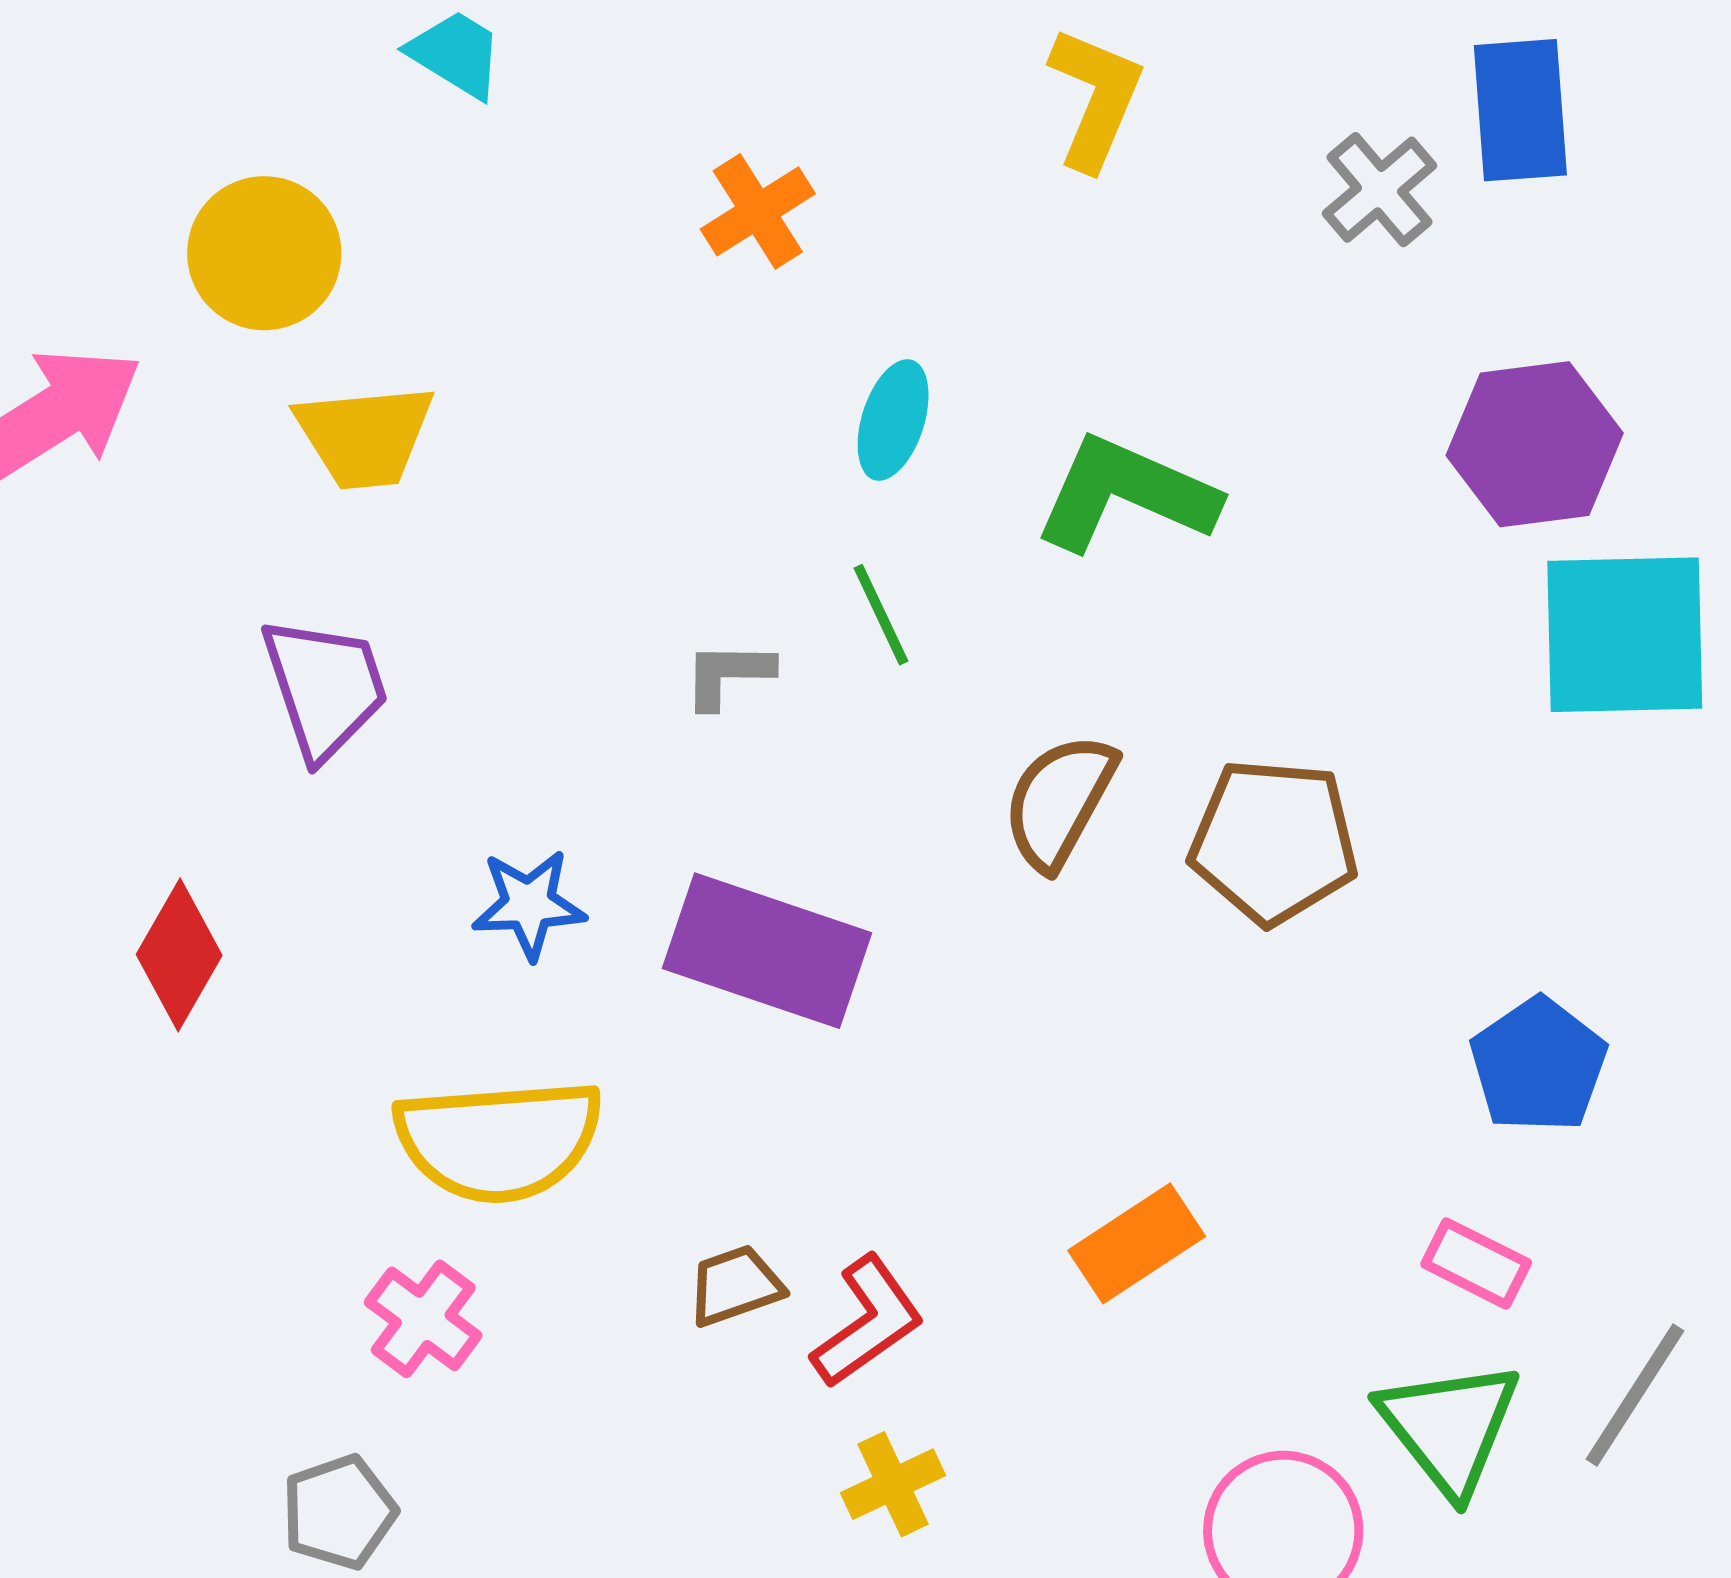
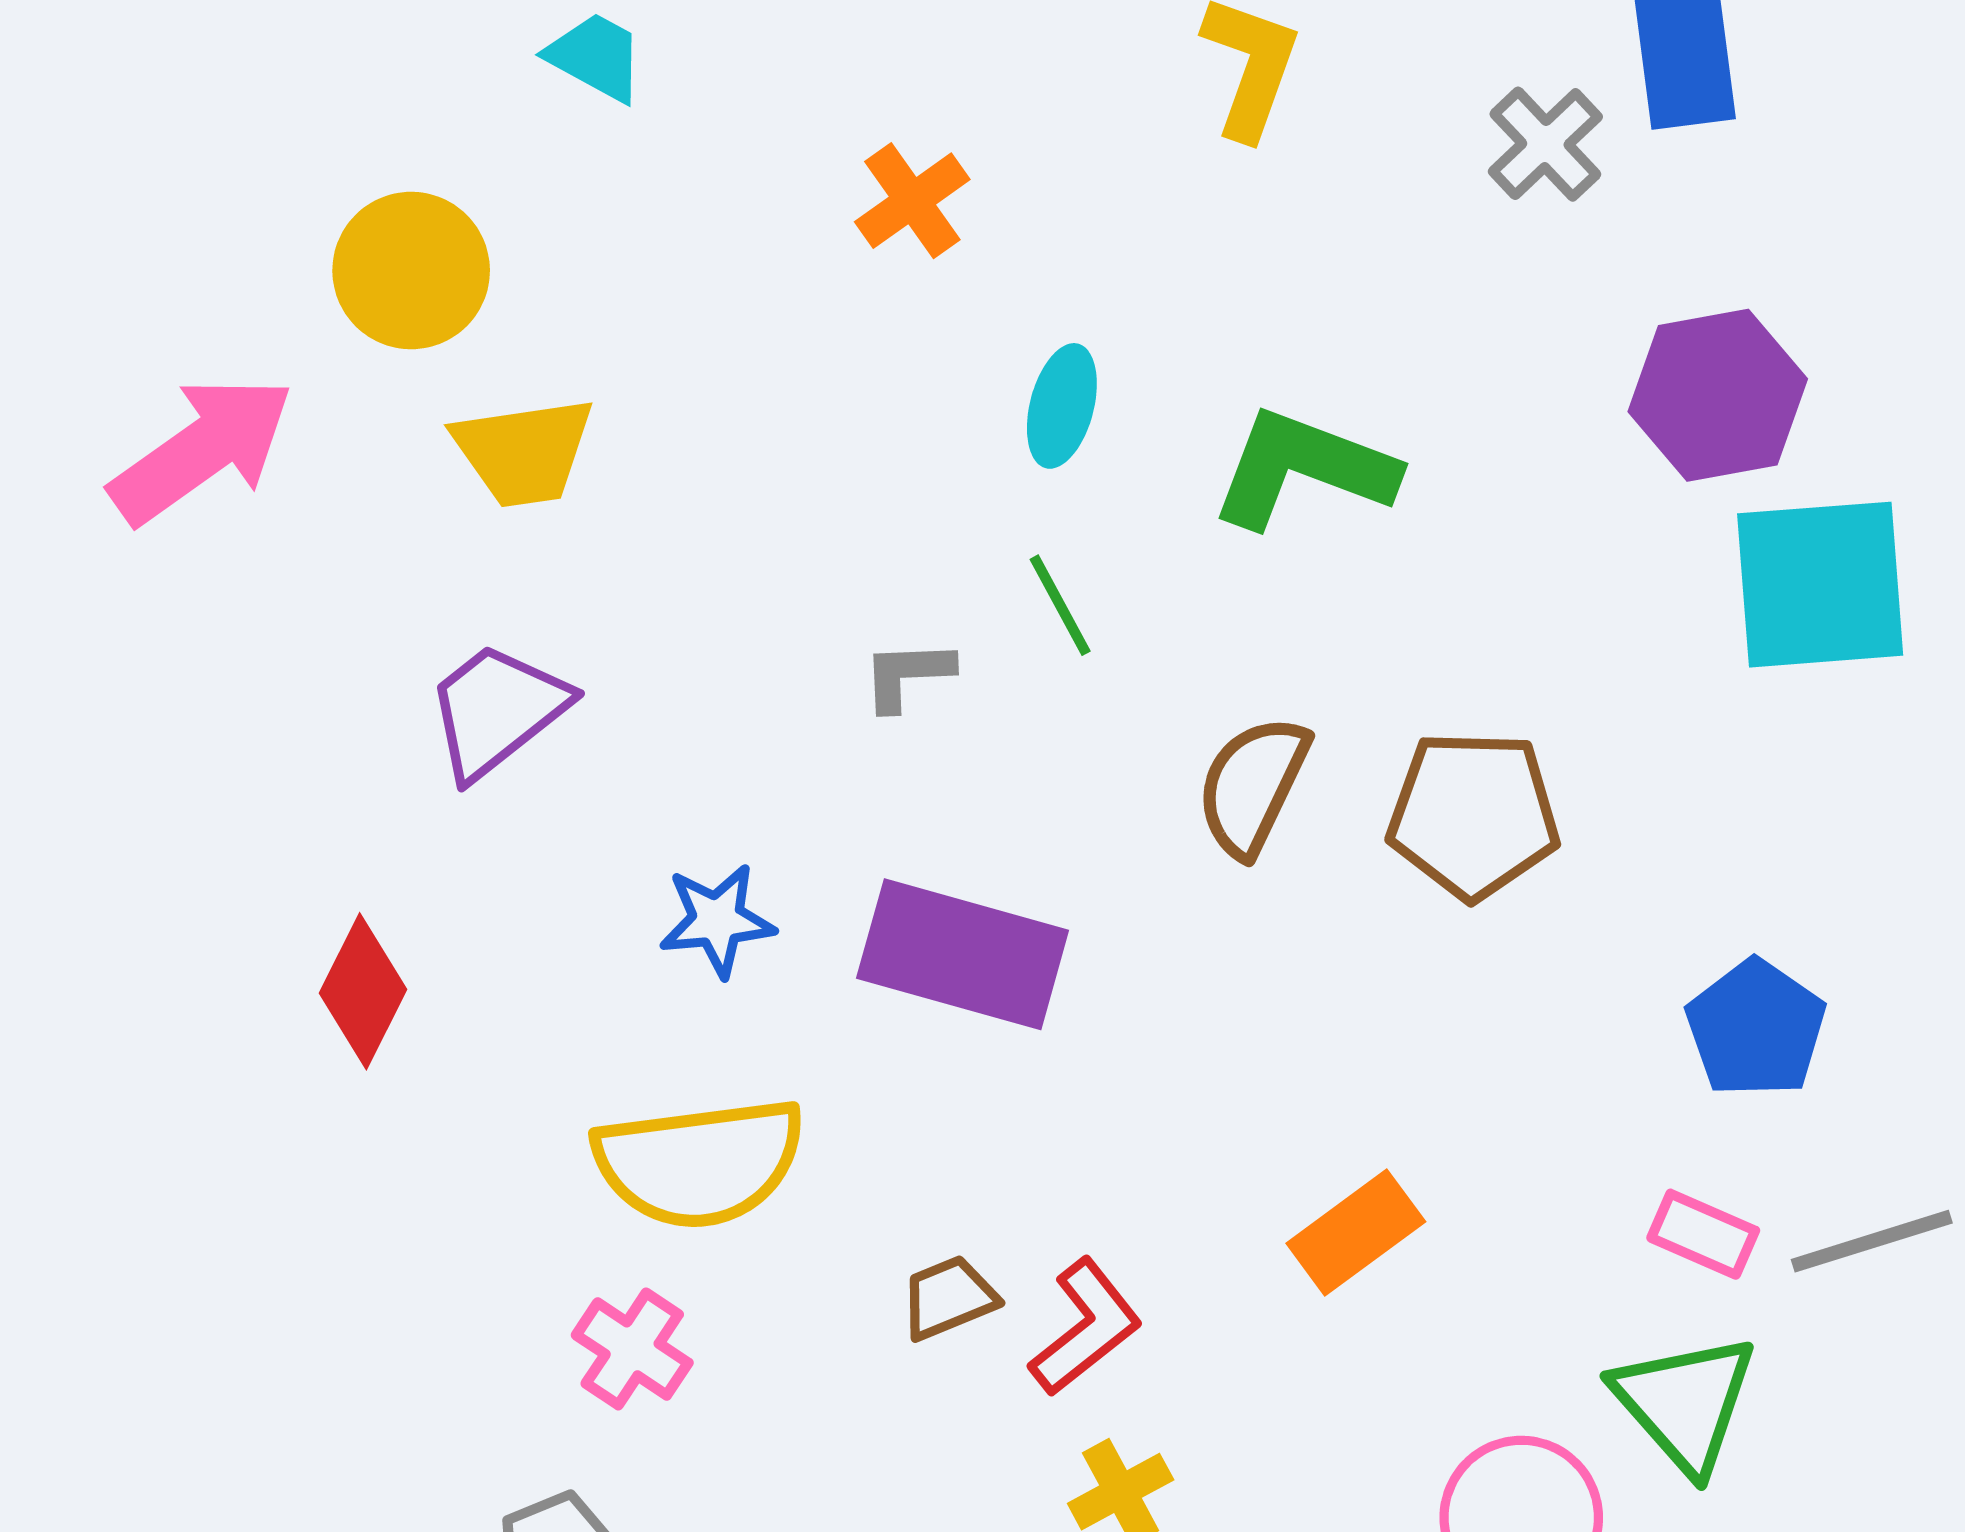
purple trapezoid: (325, 688) -> (497, 710), turned -107
gray line: (1635, 1395) -> (1872, 1241), moved, turned 43

